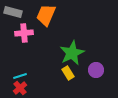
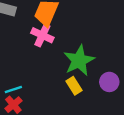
pink cross: (24, 33) -> (42, 35), moved, turned 30

